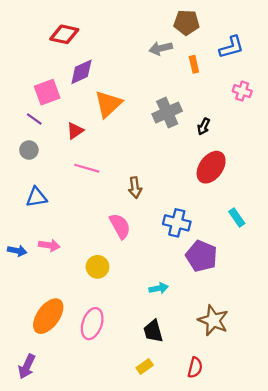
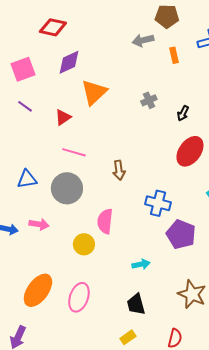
pink square: (47, 92) -> (23, 69), moved
gray cross: (167, 113) -> (149, 100), size x0.6
gray circle: (29, 150) -> (67, 188), moved, size x1.8
pink semicircle: (120, 226) -> (105, 221), moved, turned -145

